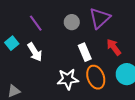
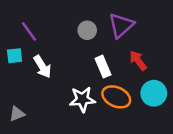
purple line: (36, 23) -> (29, 31), moved
cyan square: (12, 43) -> (15, 56), turned 32
orange ellipse: (96, 77) -> (116, 97), turned -45

